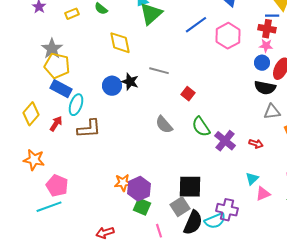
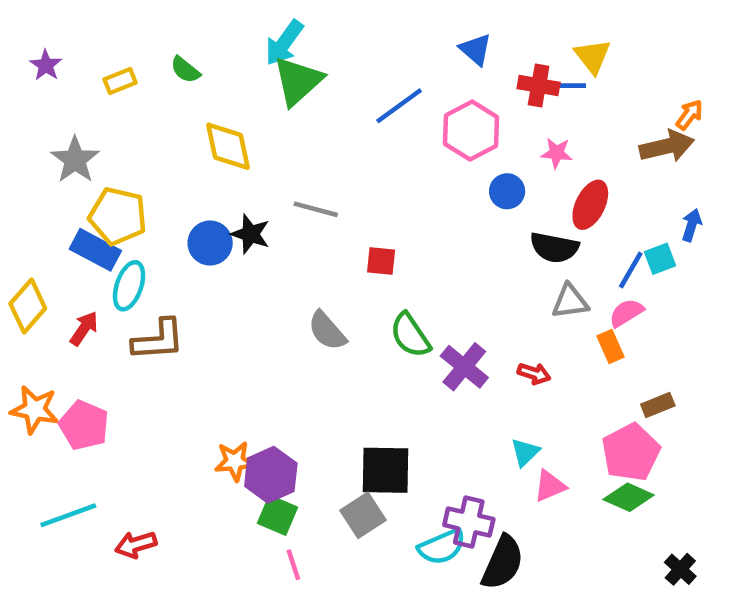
red cross: (267, 29) -> (539, 86), moved
blue circle: (262, 63) -> (507, 191), moved
yellow pentagon: (57, 66) -> (118, 216), moved
red square: (188, 94) -> (381, 261), turned -32
pink pentagon: (57, 186) -> (84, 425), moved
black semicircle: (193, 223) -> (503, 563), moved
pink line: (159, 231) -> (293, 565), moved
red arrow: (105, 233) -> (136, 545), moved

